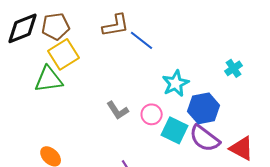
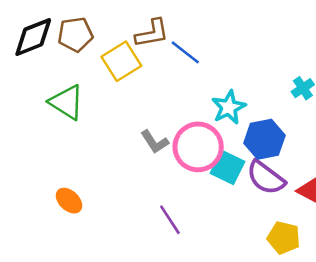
yellow square: (64, 54) -> (121, 61), moved
green triangle: (49, 79) -> (66, 102), turned 40
pink circle: (152, 114) -> (198, 147), size x1.8

